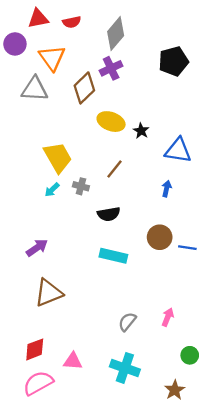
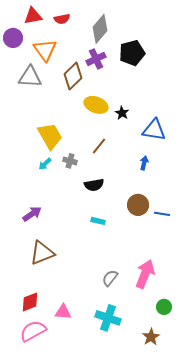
black pentagon: (174, 61) -> (132, 53), moved
cyan rectangle: (113, 256) -> (98, 221), size x0.6
pink arrow: (168, 317) -> (145, 274), size x1.8

